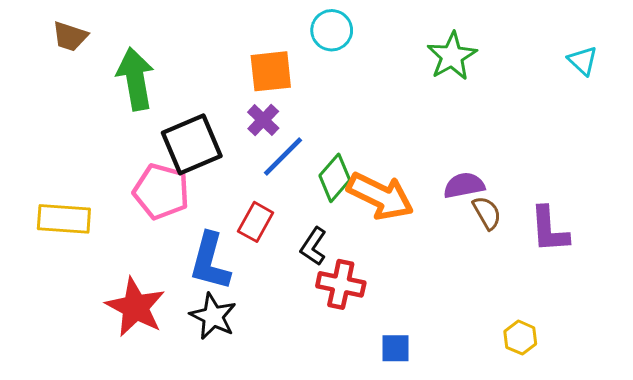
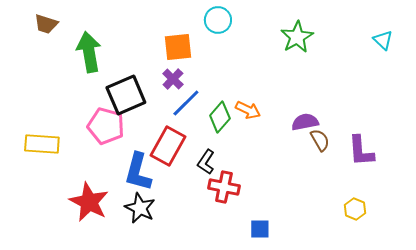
orange arrow: (380, 196) -> (248, 110), moved, size x0.6
red rectangle: (256, 222) -> (168, 146), size x1.5
yellow hexagon: (520, 338) -> (355, 209), moved

